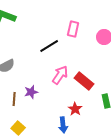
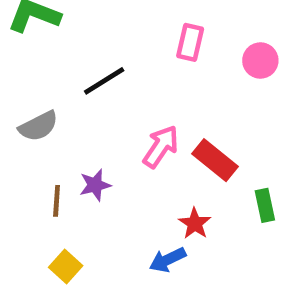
black line: (49, 46) -> (104, 81), moved
blue arrow: (63, 125) -> (168, 260), turned 70

